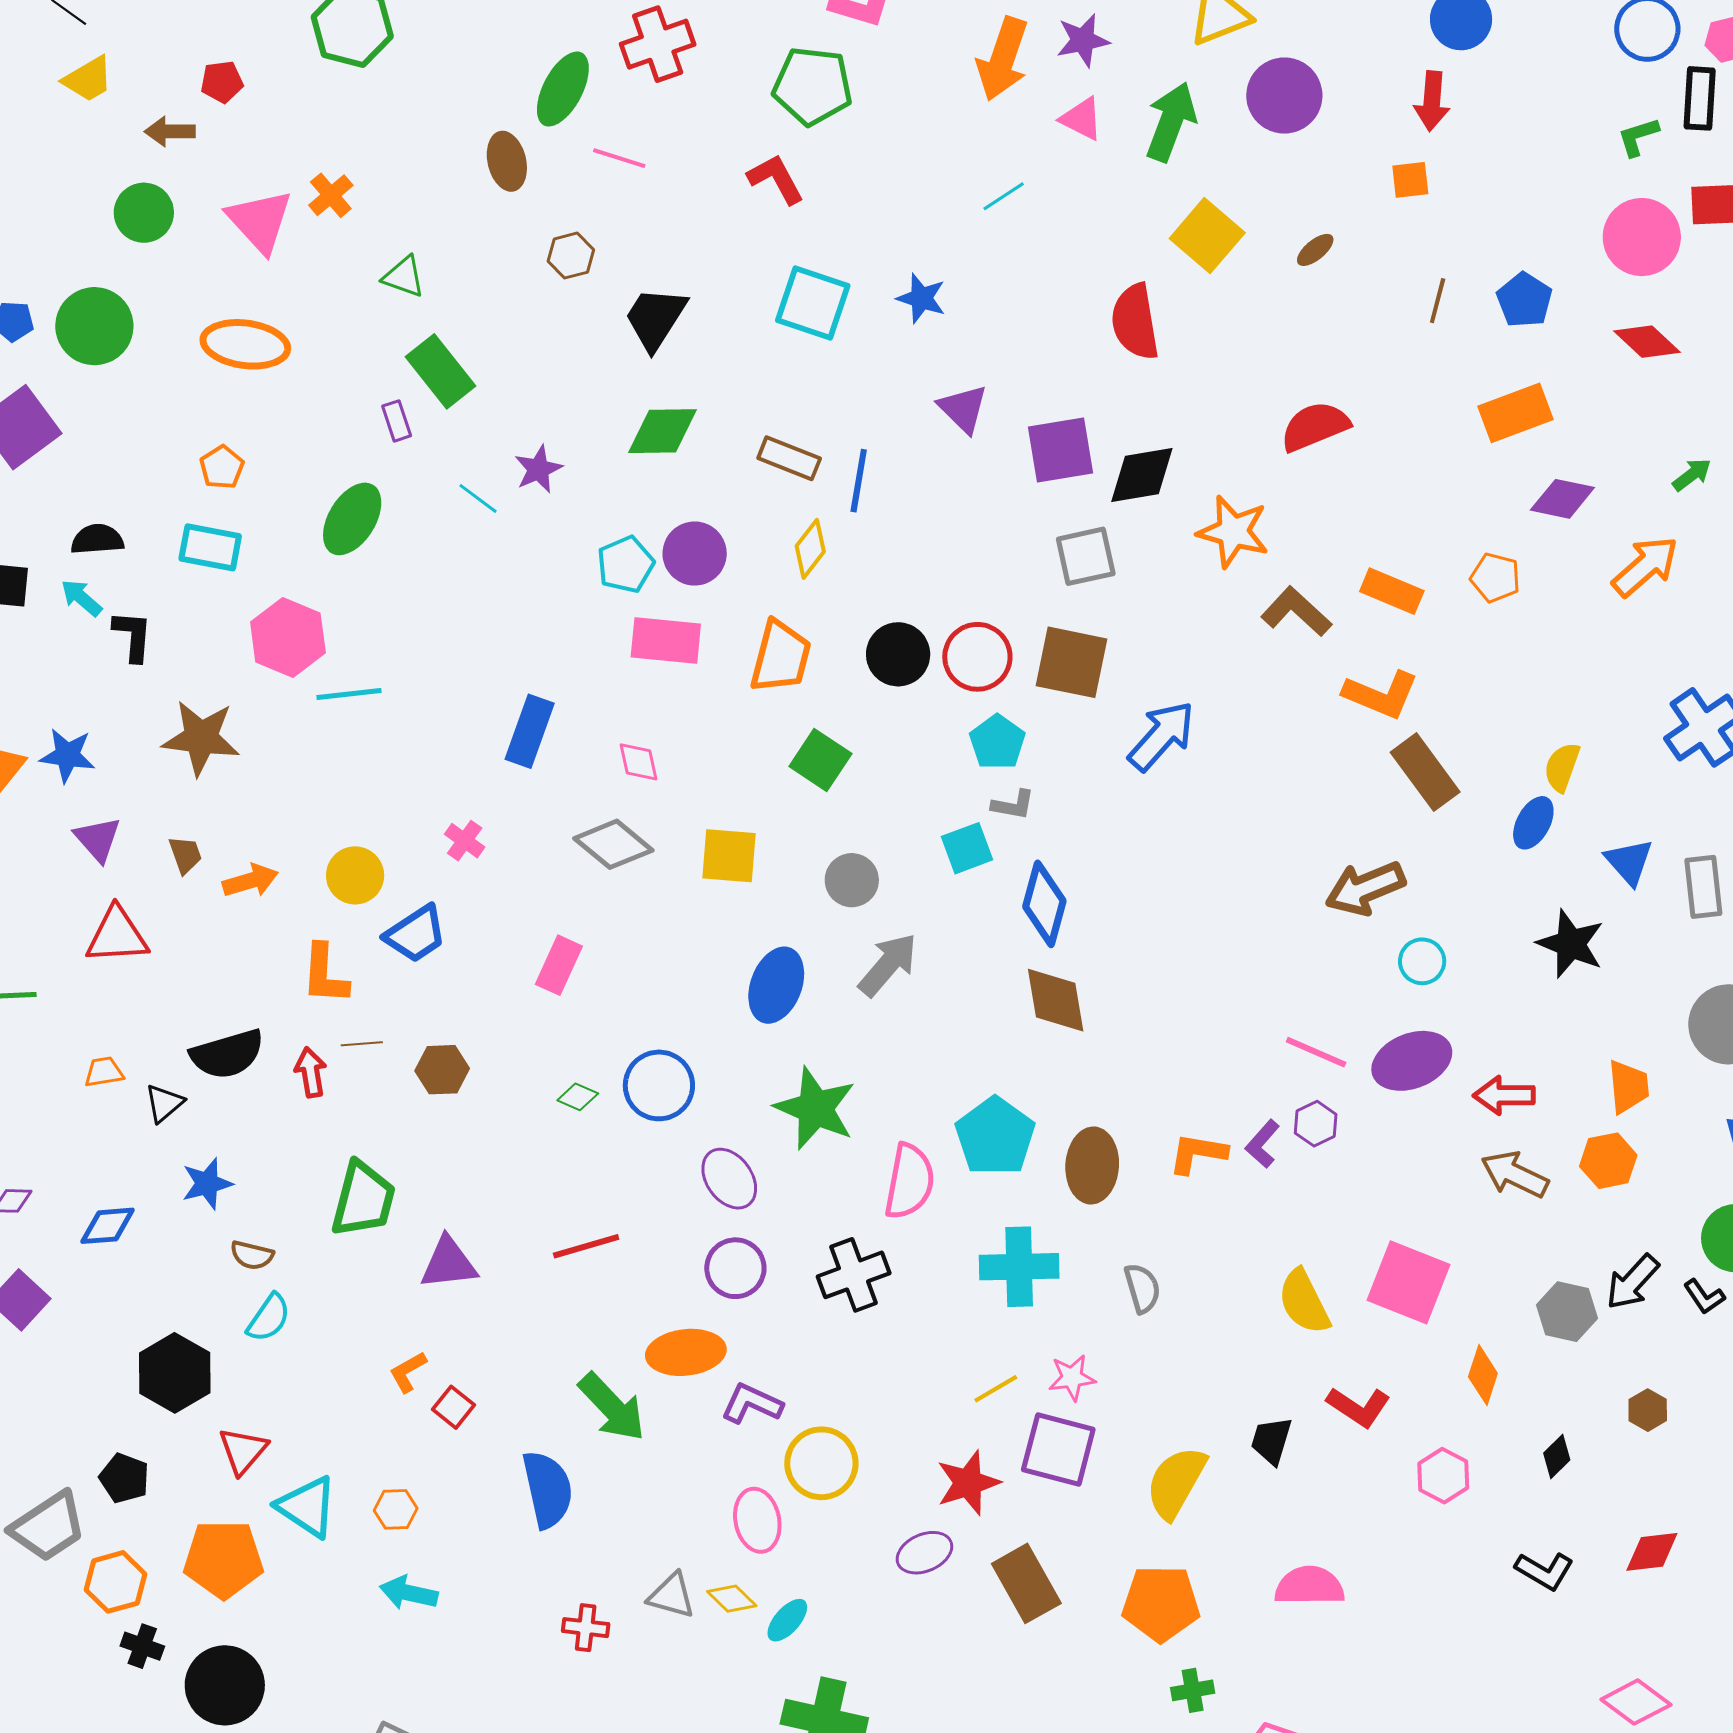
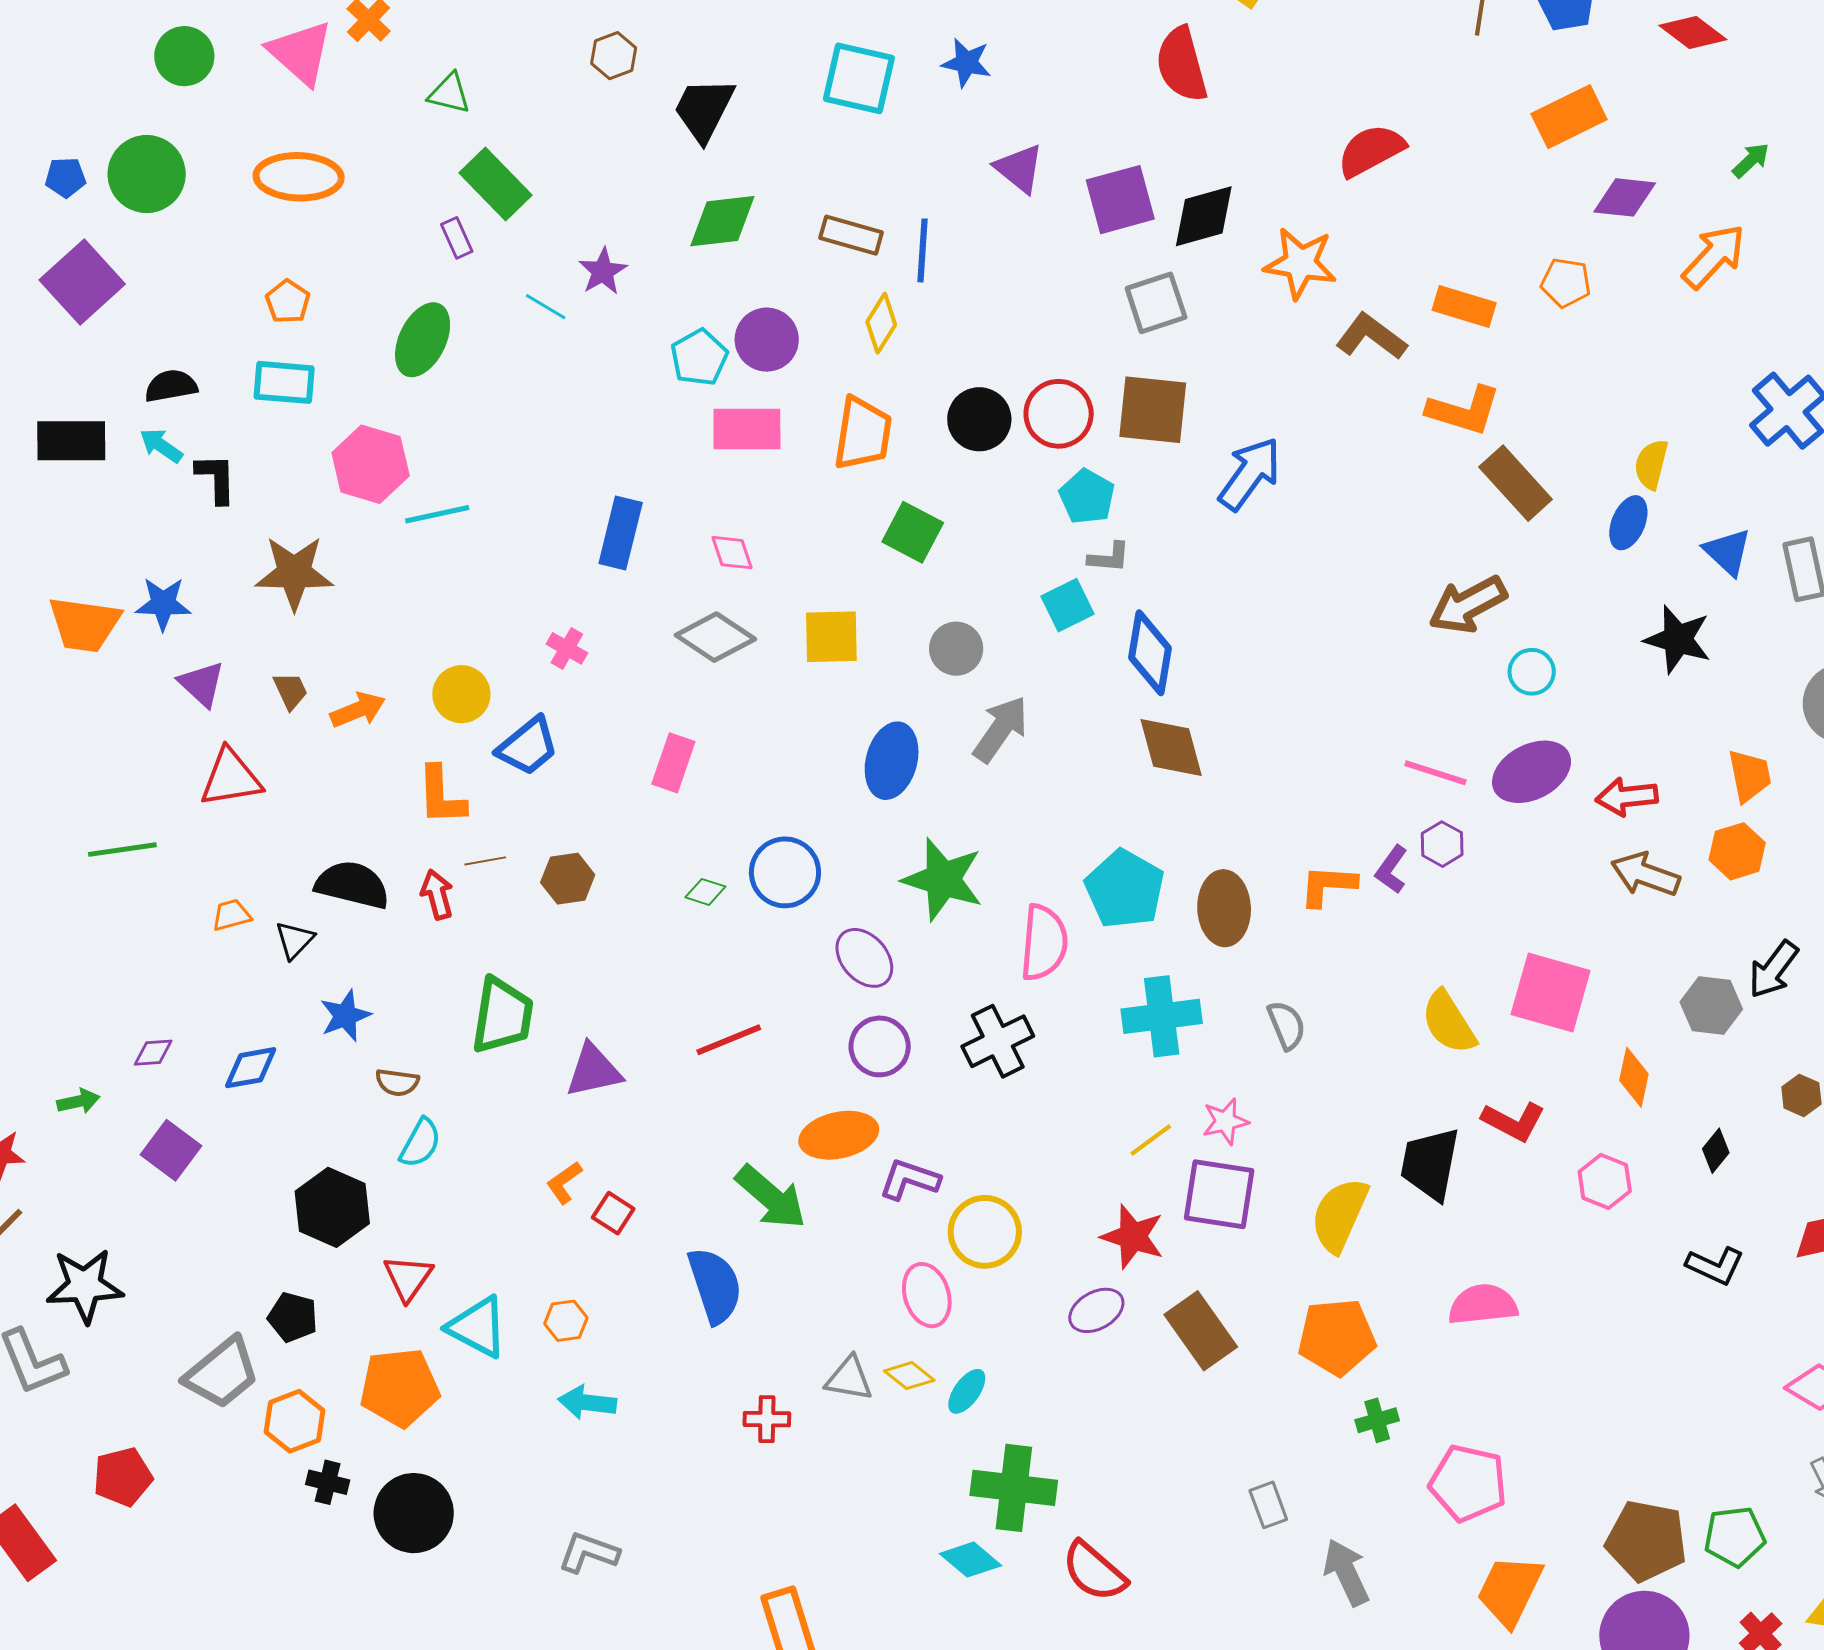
black semicircle: (227, 1054) -> (352, 885), turned -144
black trapezoid: (1271, 1441) -> (1430, 1164), size x1.5
red star: (968, 1483) -> (1133, 1237), turned -30

